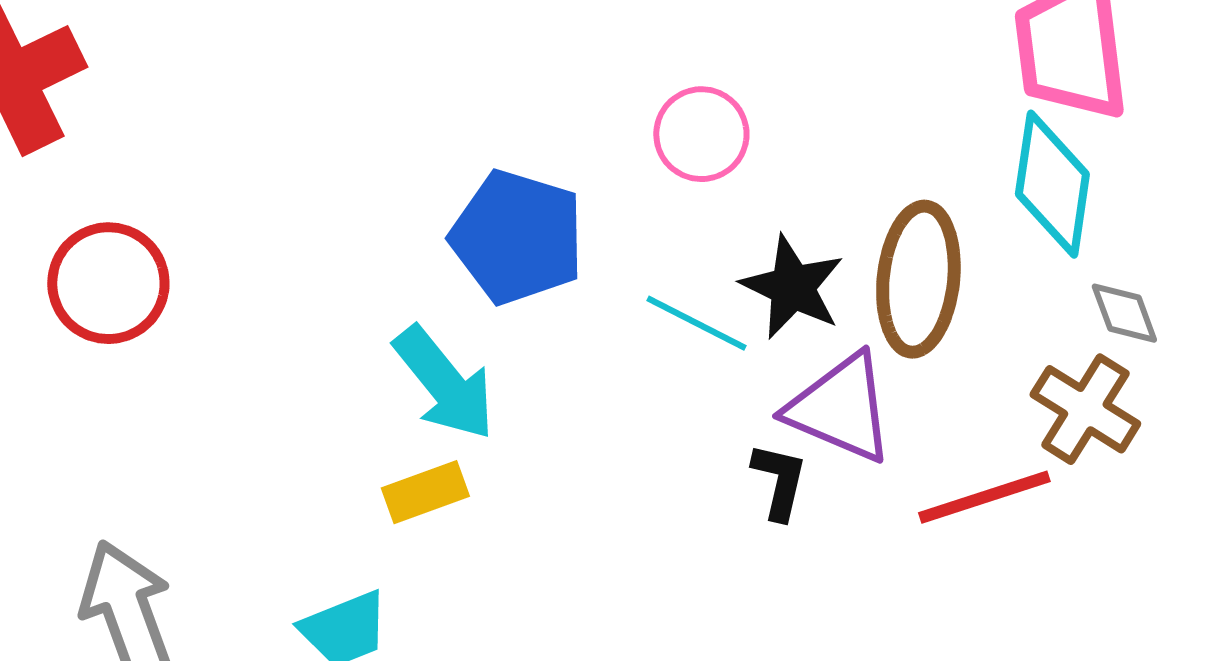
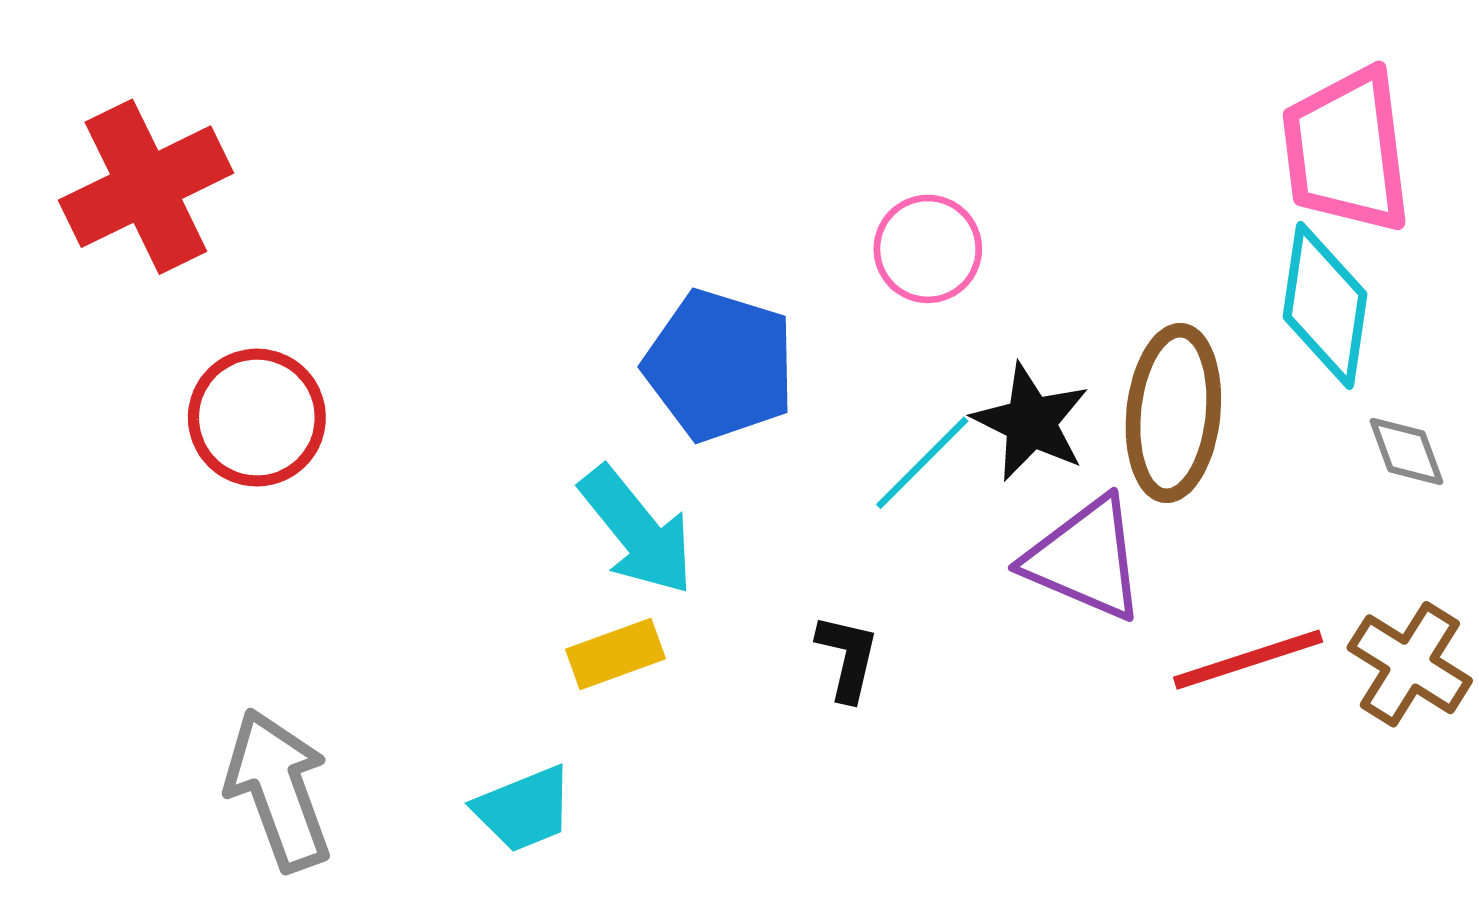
cyan line: (696, 323) -> (922, 463), turned -72
brown cross: (1085, 409) -> (1410, 664), moved
black L-shape: (779, 481) -> (847, 657), moved

